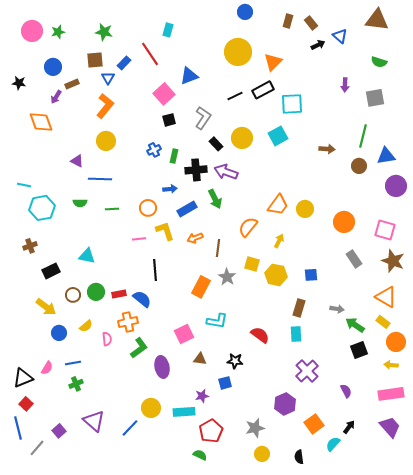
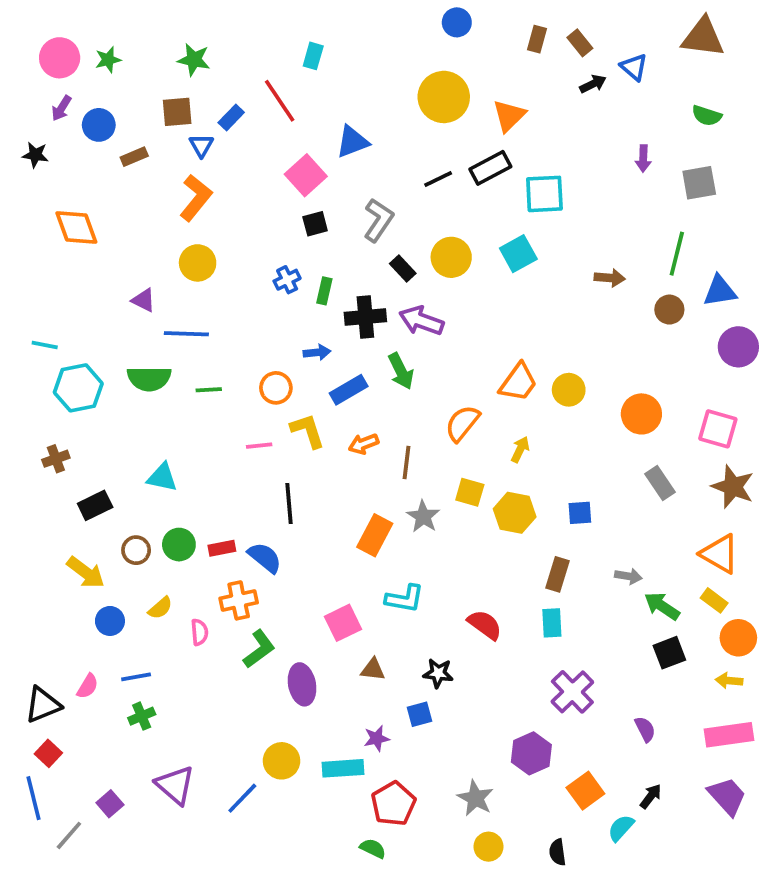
purple arrow: (56, 97) -> (61, 108), moved
green semicircle: (80, 203) -> (149, 379), size x1.6
gray star: (255, 428) -> (475, 798), turned -30

